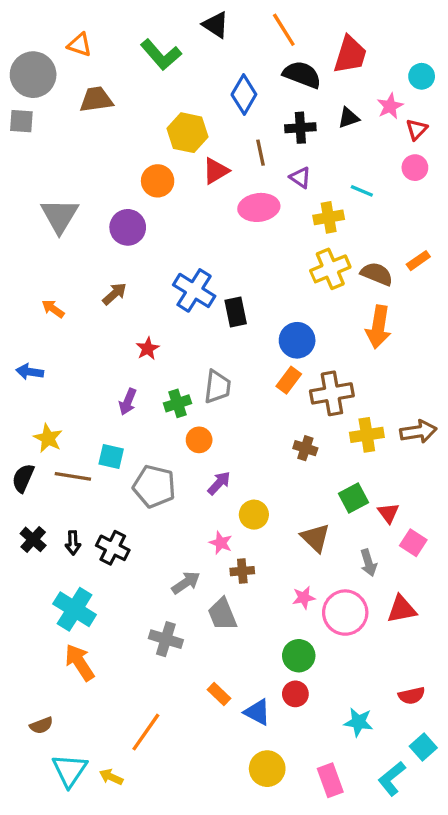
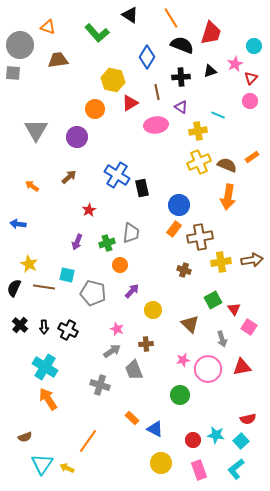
pink star: (221, 543) -> (117, 329), moved
red circle: (295, 694) -> (193, 440), moved
cyan square: (423, 747) -> (241, 441), moved

